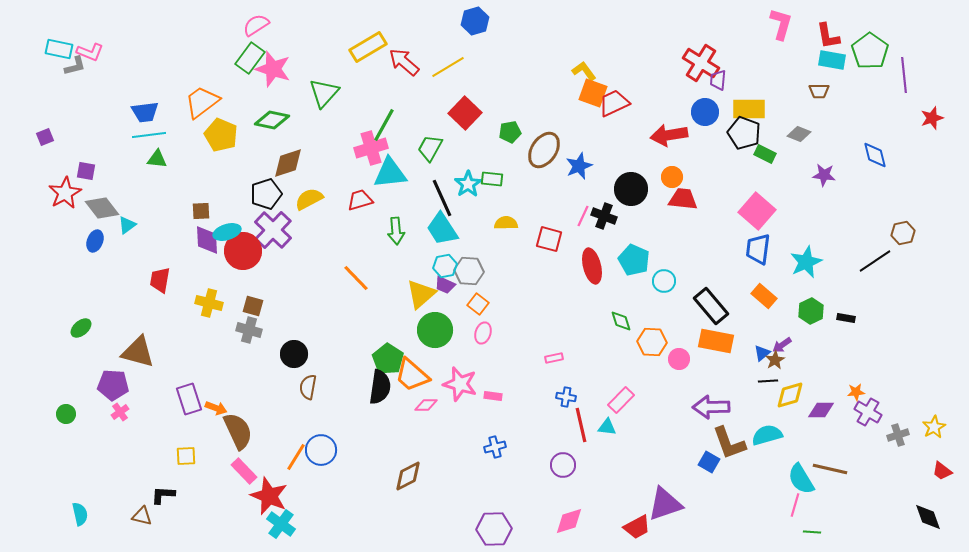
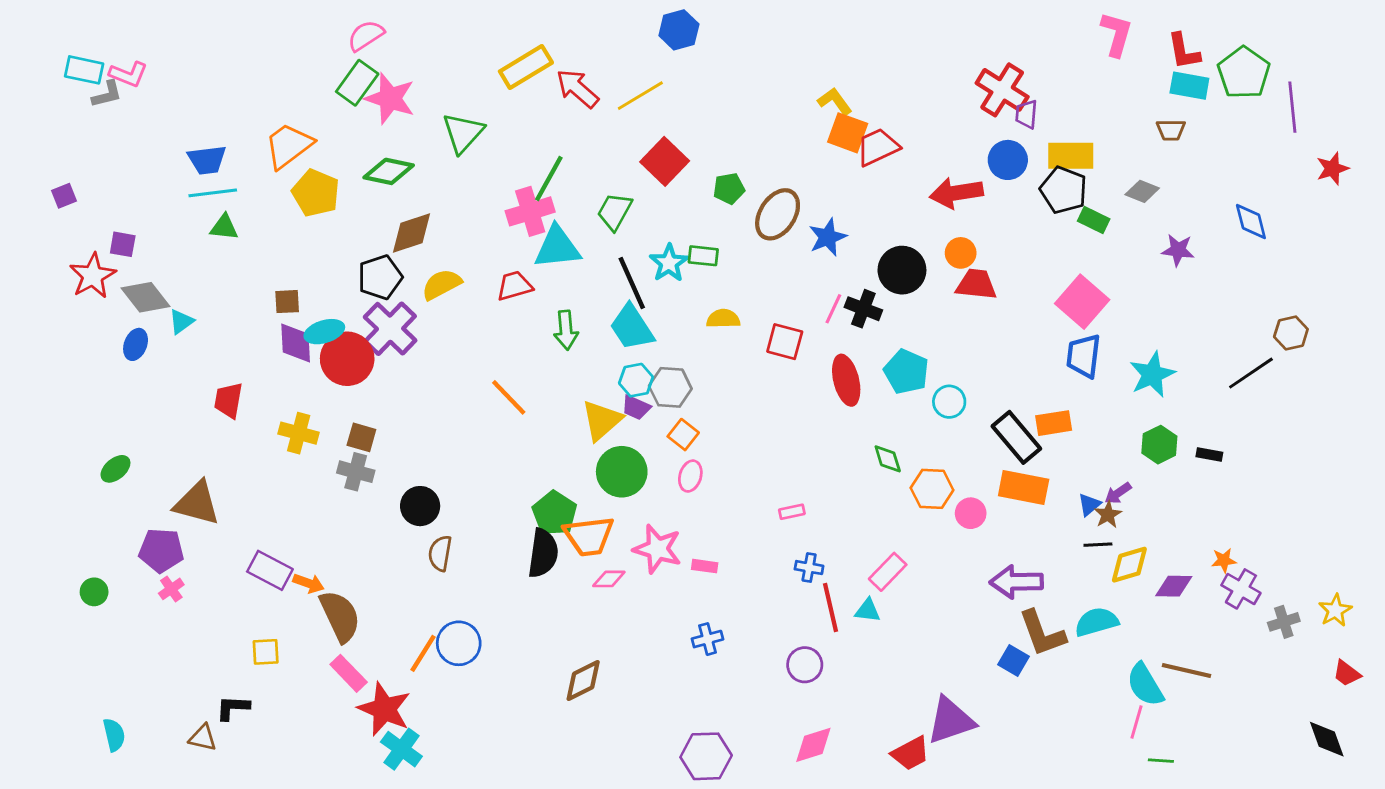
orange rectangle: (764, 296) -> (1054, 423), moved, turned -50
orange trapezoid: (412, 375) -> (589, 536), turned -48
purple rectangle: (189, 399) -> (270, 570), turned -44

